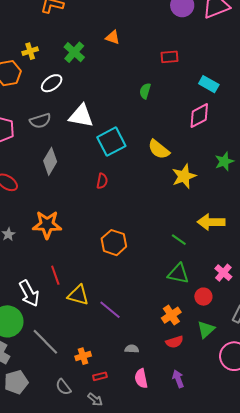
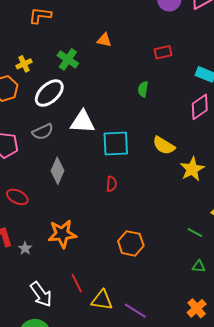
white ellipse: (52, 83) -> (49, 93), size x1.4
cyan square: (111, 142) -> (116, 144), turned 32
green triangle: (178, 274) -> (199, 266), size x0.6
white arrow: (29, 293) -> (41, 294), moved

